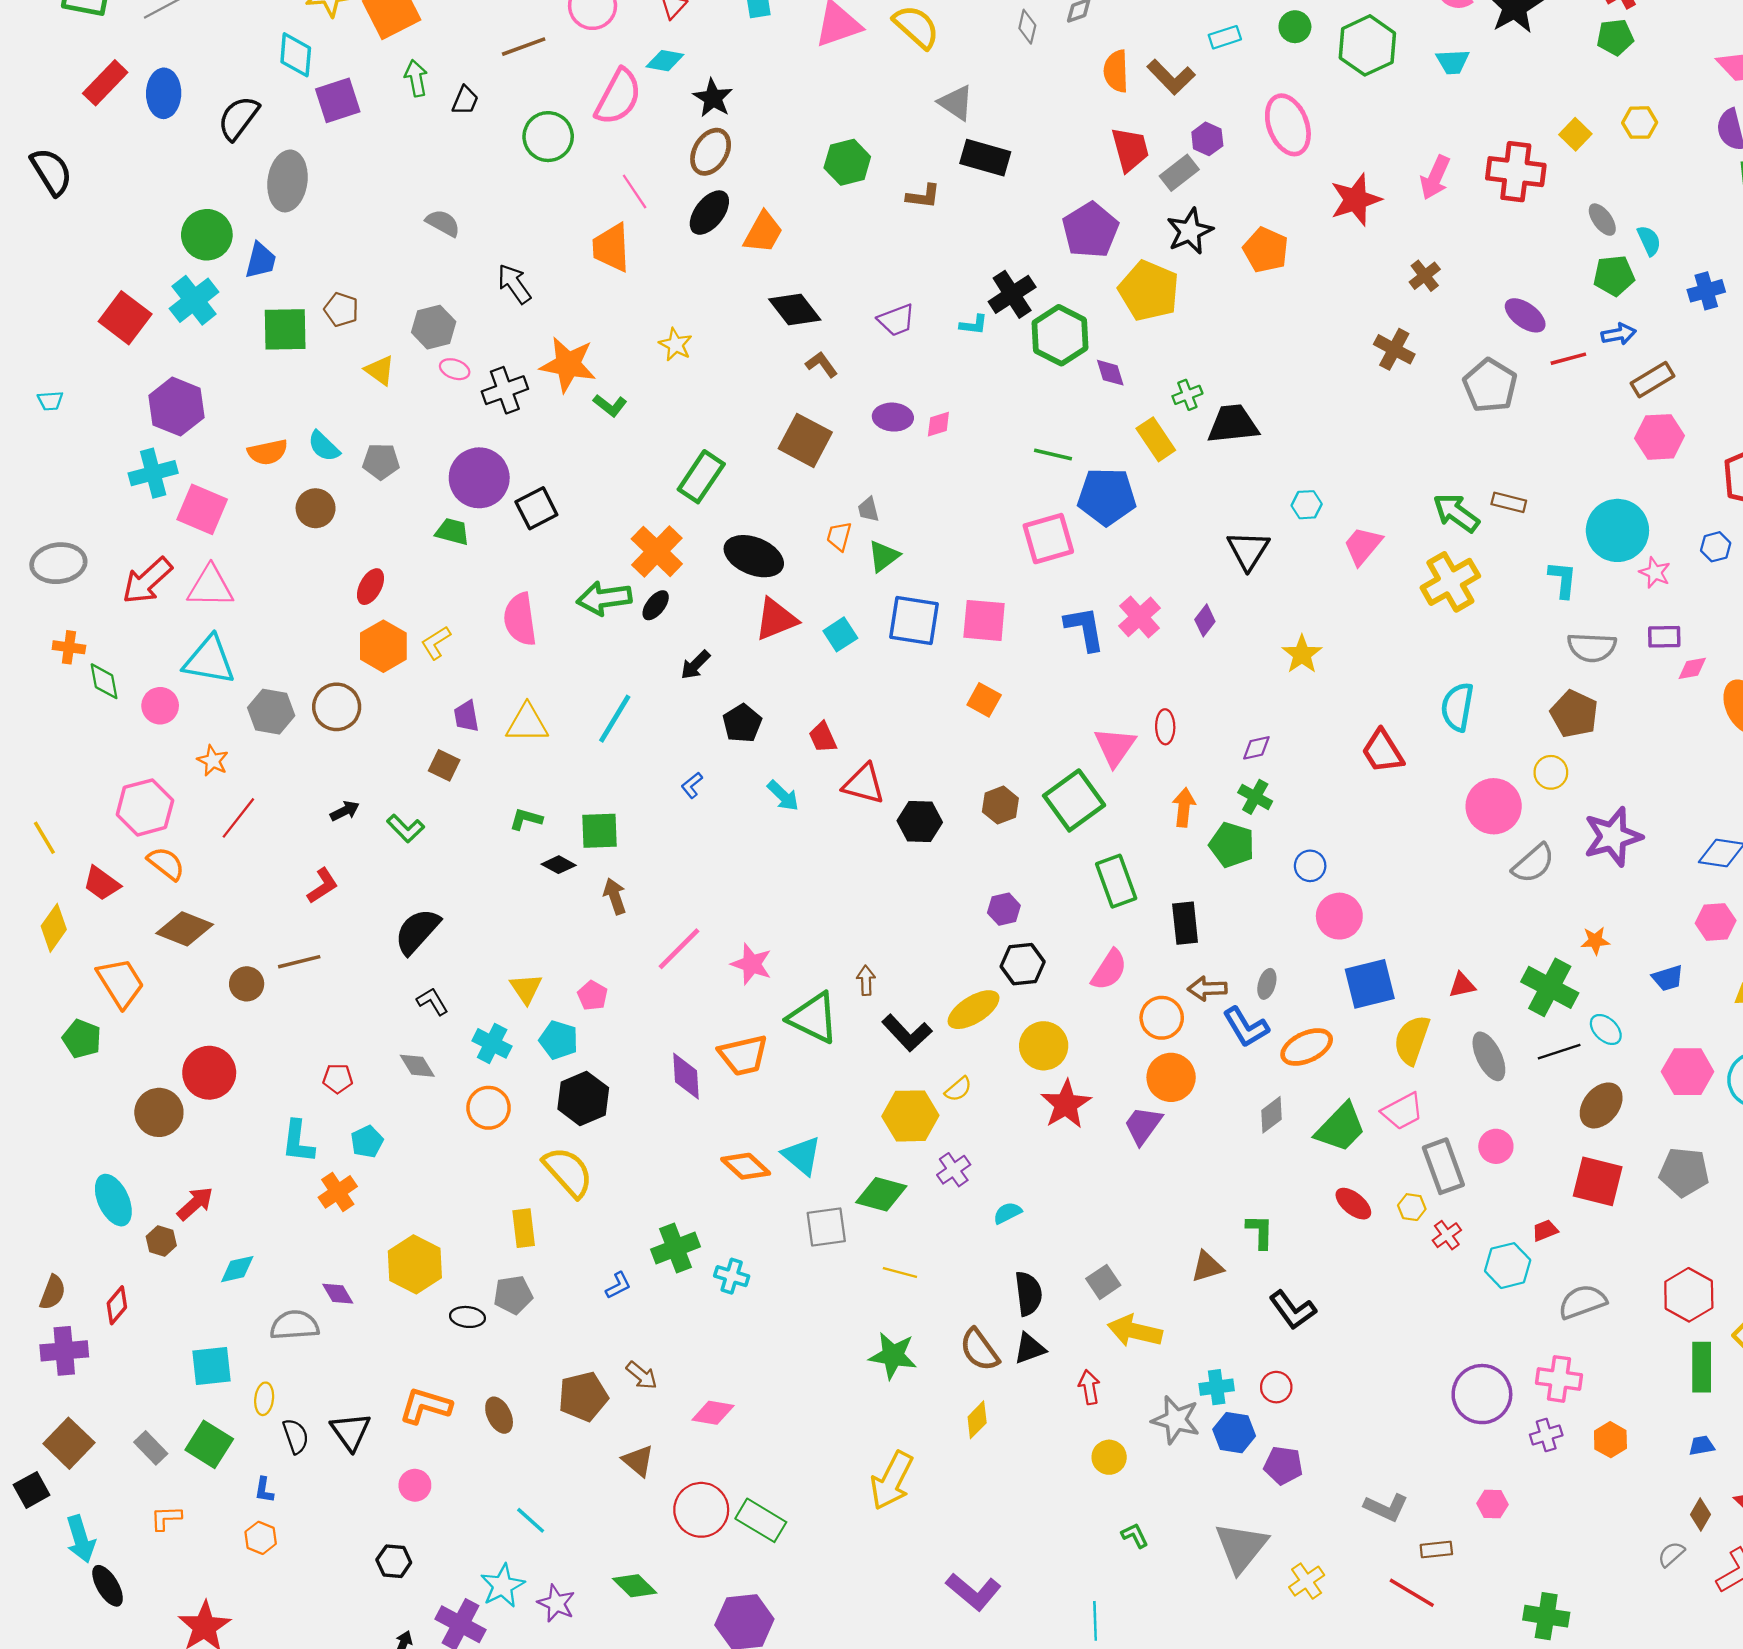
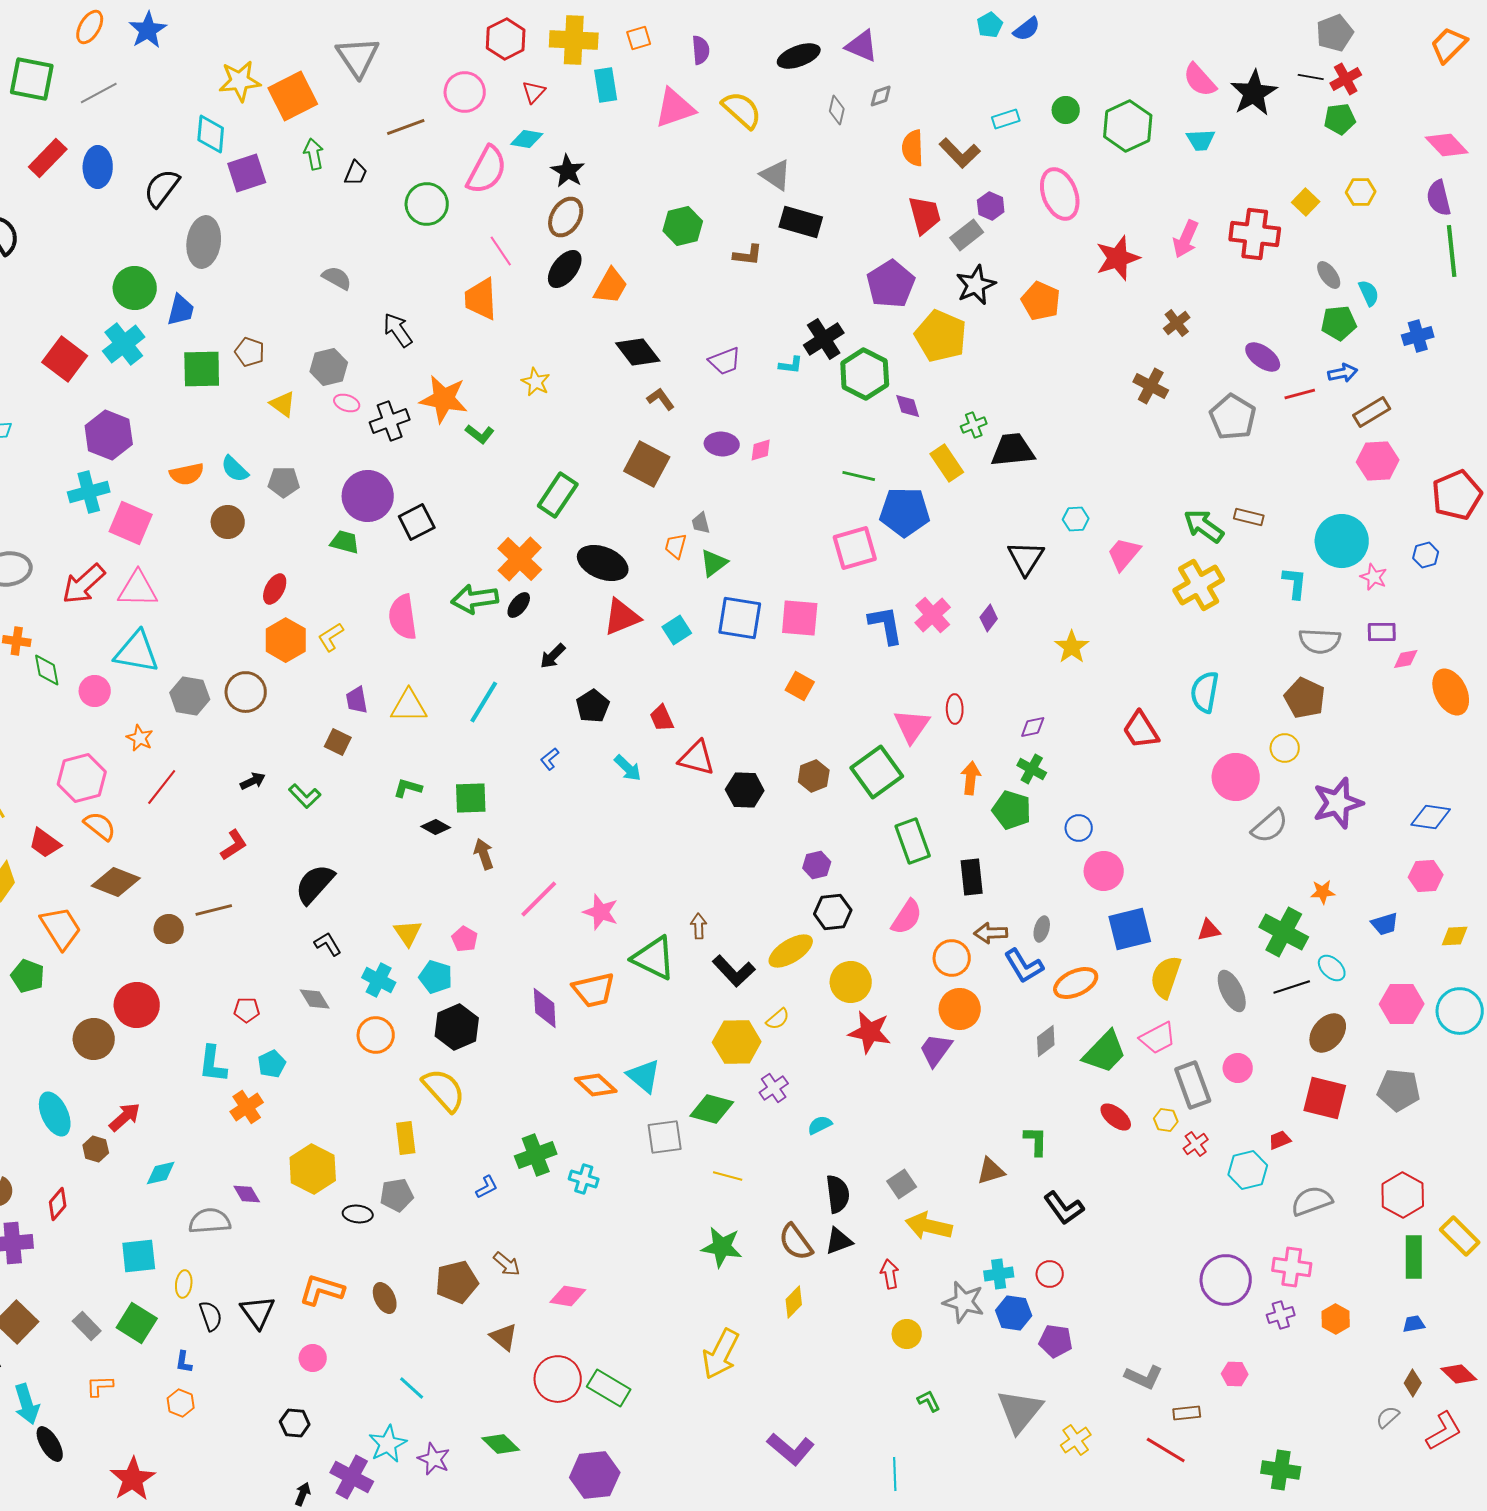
red star: (1066, 1104) -> (870, 1032), turned -30

